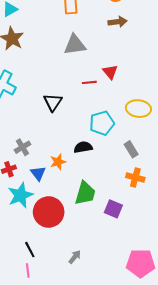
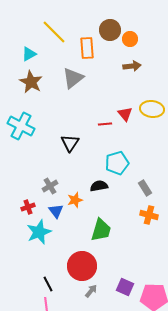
gray triangle: (75, 45) -> (73, 78), moved, turned -30
yellow ellipse: (138, 109) -> (152, 109), moved
gray cross: (22, 147) -> (50, 186), moved
purple square: (113, 209) -> (125, 287), moved
red circle: (49, 212) -> (82, 266), moved

